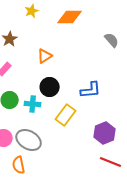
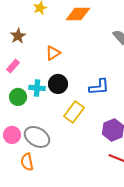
cyan cross: (33, 104) -> (37, 88), moved

